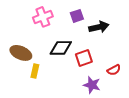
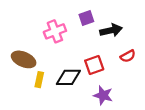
pink cross: (43, 17) -> (55, 31), moved
black diamond: (61, 48) -> (68, 77), moved
red semicircle: (114, 70) -> (128, 56), moved

